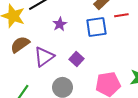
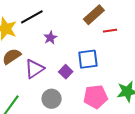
blue square: (96, 27) -> (88, 59), moved

